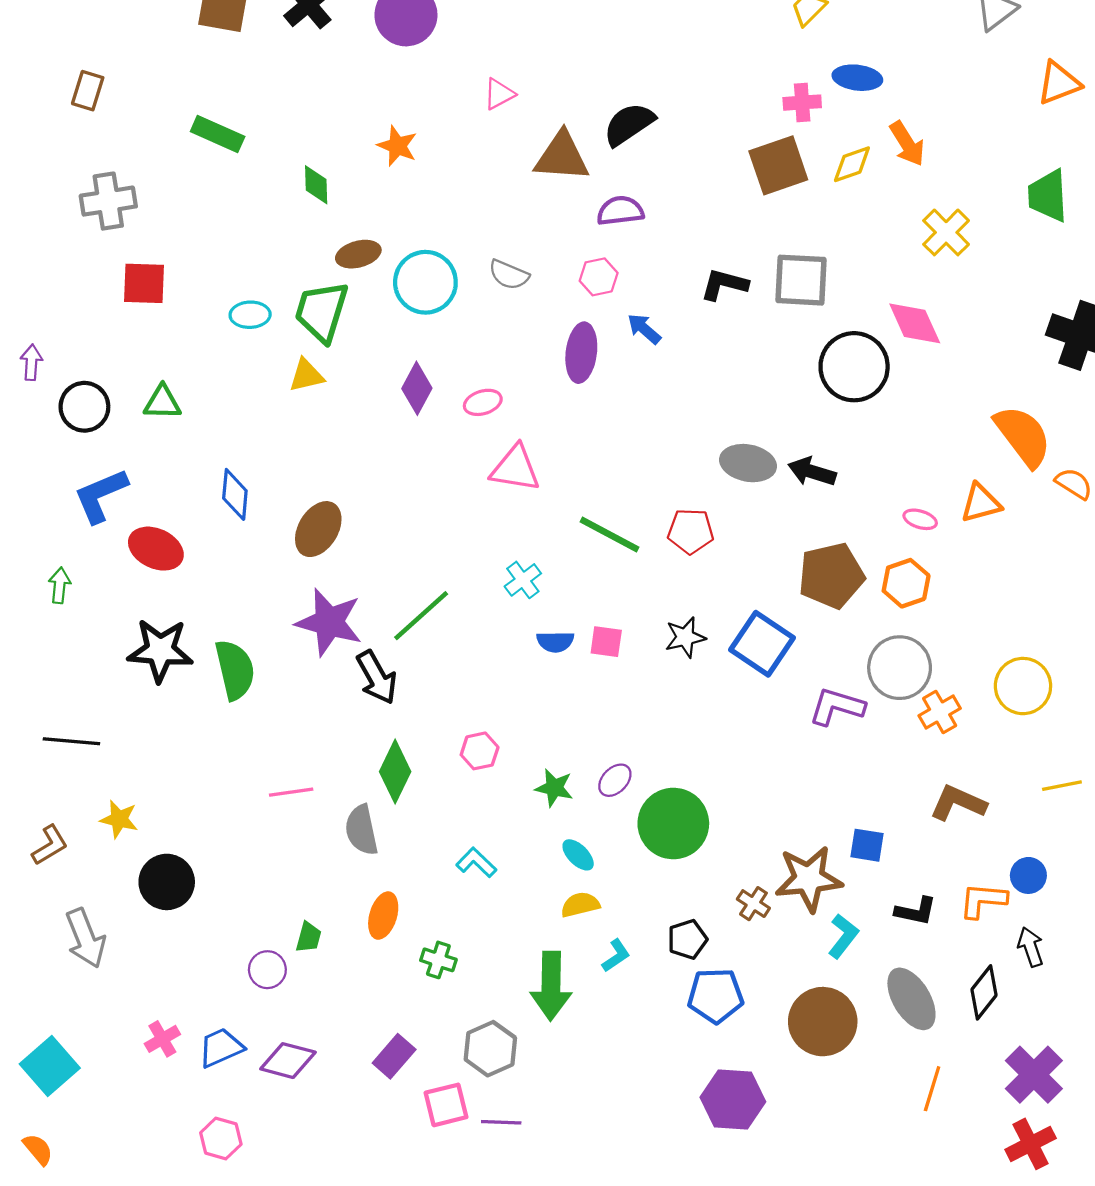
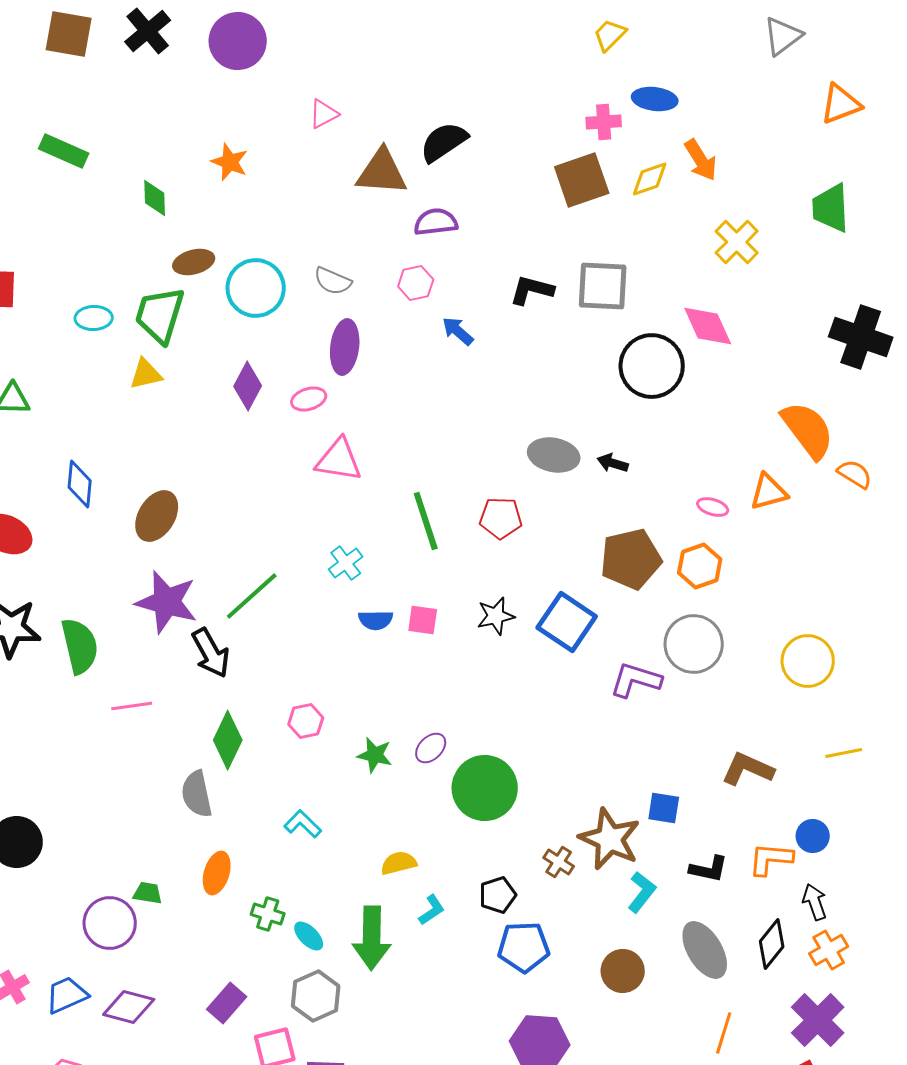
purple ellipse: (581, 353) -> (345, 347), moved
black arrow: (812, 472) -> (613, 463), size x0.7
green line: (609, 534) -> (426, 521), turned 44
orange cross: (940, 712) -> (829, 950), moved
pink line: (291, 792) -> (132, 706), moved
cyan ellipse: (578, 855) -> (309, 936), moved
brown star: (809, 879) -> (610, 839), turned 30
green trapezoid: (309, 937) -> (148, 893), turned -96
purple circle: (267, 970) -> (110, 923), size x1.5
brown circle: (823, 1022) -> (623, 971), size x0.7

